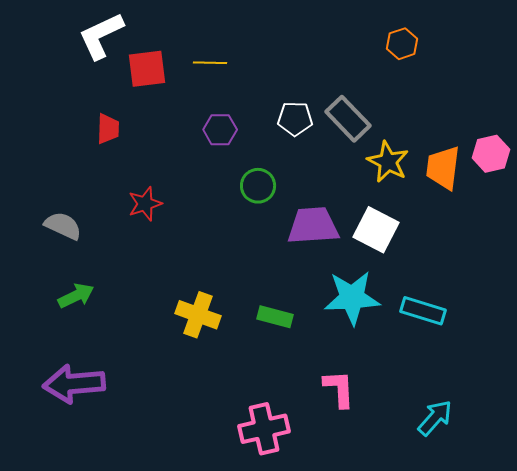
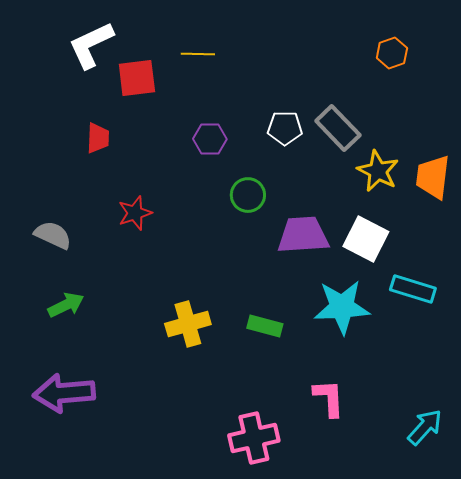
yellow line: (210, 63) -> (198, 54), moved
cyan rectangle: (423, 311) -> (413, 289), moved
yellow cross: (198, 315) -> (188, 324), turned -36

